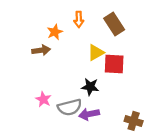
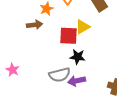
red square: (114, 64) -> (69, 36), moved
pink star: (43, 99) -> (13, 70), moved

